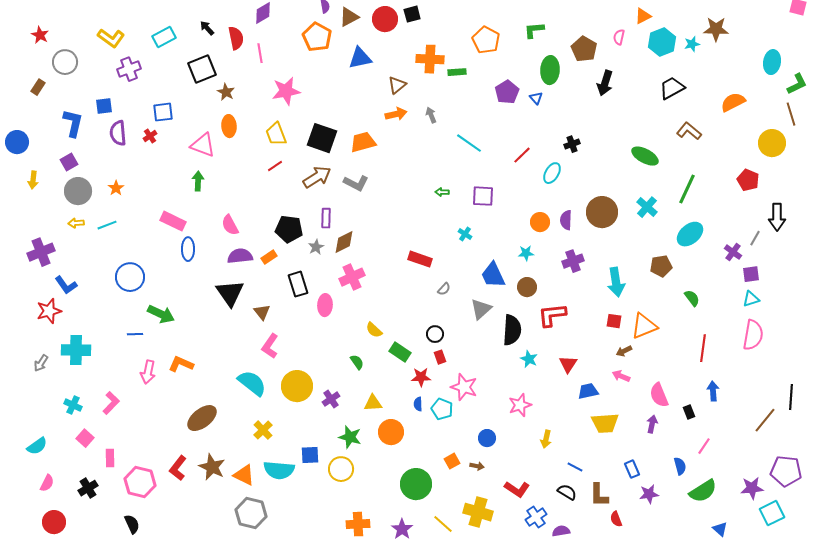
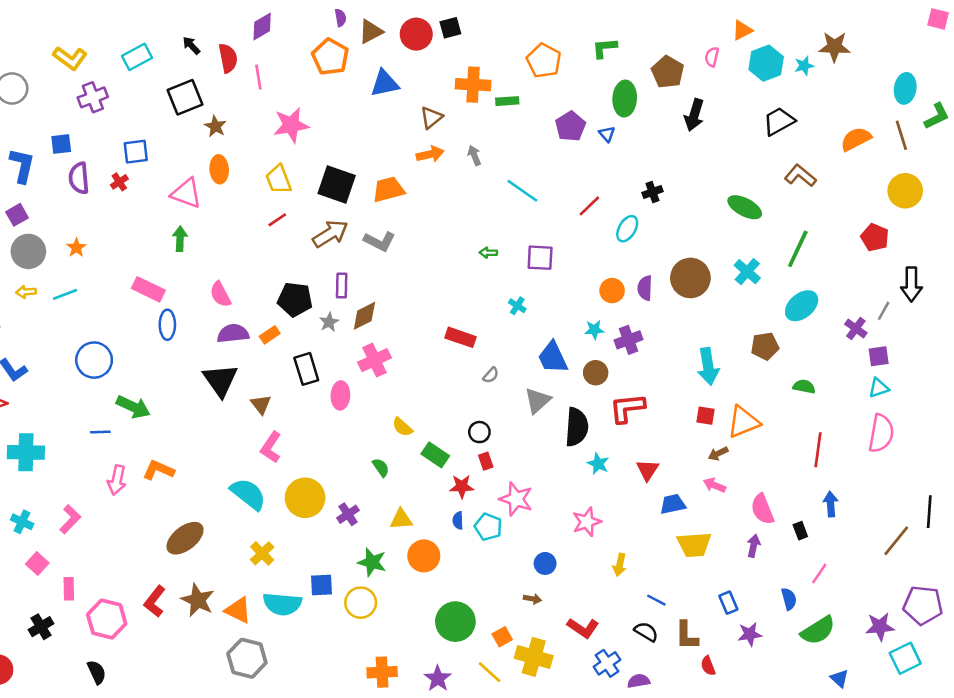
brown line: (791, 114) -> (901, 135), moved
purple cross: (573, 261) -> (628, 340), moved
green semicircle: (692, 298) -> (804, 387), turned -42
orange square: (452, 461) -> (502, 637), moved

